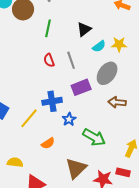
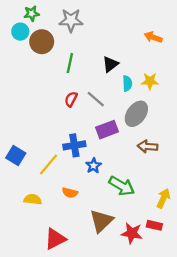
cyan semicircle: (99, 46) -> (127, 83), turned -56
red semicircle: (49, 60) -> (71, 99), turned 48
gray line: (71, 60) -> (96, 99), turned -30
orange semicircle: (48, 143) -> (70, 193), turned 48
yellow semicircle: (15, 162) -> (33, 199), moved

